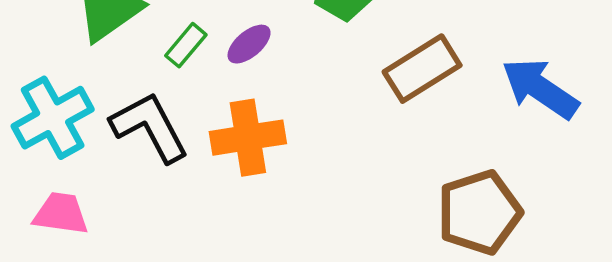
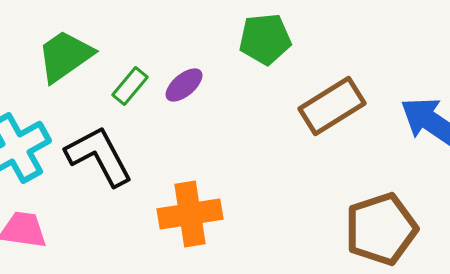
orange cross: (248, 138) -> (190, 214), moved

